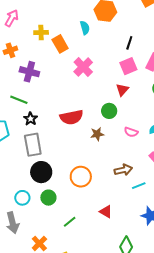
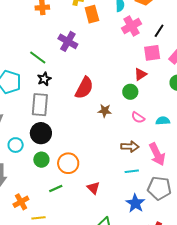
pink cross: (83, 67) -> (131, 26), moved
purple cross: (29, 72) -> (68, 41), moved
green circle: (109, 111) -> (130, 92), moved
red semicircle: (72, 117) -> (84, 88), turned -65
brown arrow: (123, 170) -> (130, 147), moved
orange circle: (81, 177) -> (68, 163), moved
cyan circle: (22, 198) -> (16, 145), moved

